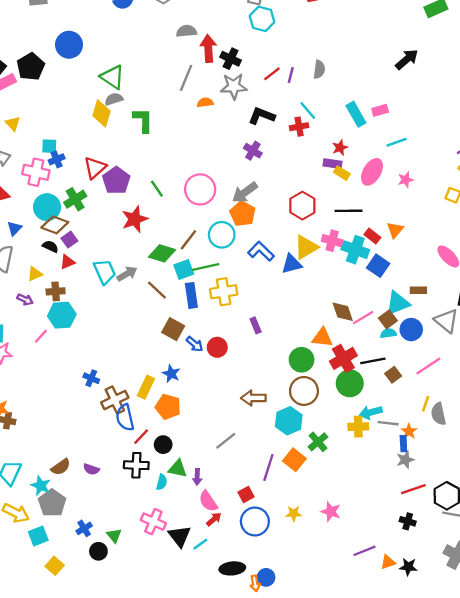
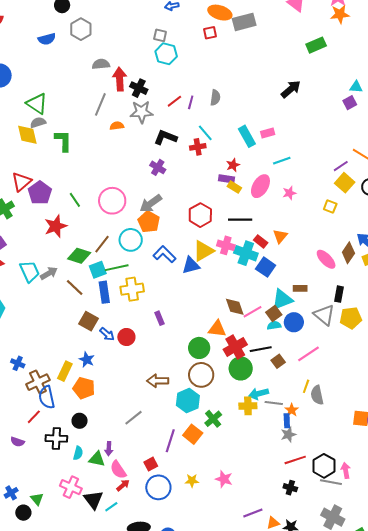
yellow diamond: (101, 113) -> (27, 135), turned -30
red line: (141, 437) -> (34, 417), moved
green triangle: (178, 469) -> (97, 459), moved

